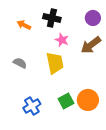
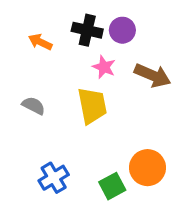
purple circle: (93, 18) -> (122, 30), moved
brown arrow: (91, 45) -> (153, 75), turned -120
green square: (66, 101) -> (112, 186), moved

